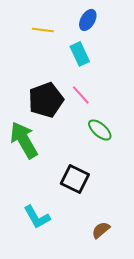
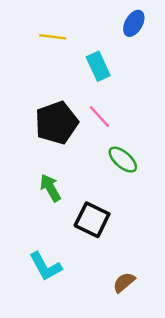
blue ellipse: (88, 20) -> (134, 23), moved
green arrow: (24, 140) -> (50, 188), moved, size x0.6

